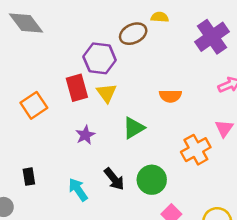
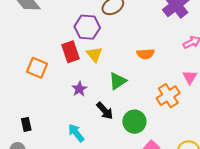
orange square: (34, 105) -> (37, 68), turned -30
black rectangle: (29, 177) -> (26, 124), moved
black arrow: (114, 179) -> (105, 111), moved

